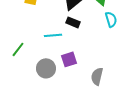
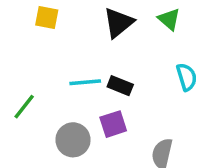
cyan semicircle: (111, 19) -> (187, 77), moved
black rectangle: (73, 22) -> (120, 86), moved

